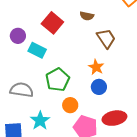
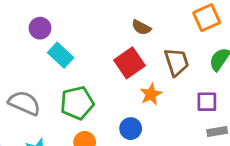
red square: (52, 23) -> (129, 63), moved
brown trapezoid: (106, 38) -> (177, 62), moved
orange star: (96, 67) -> (151, 94), moved

